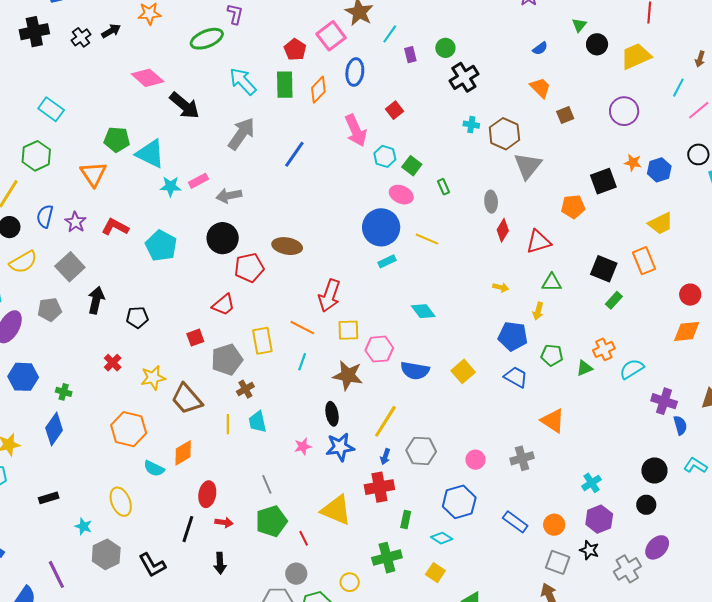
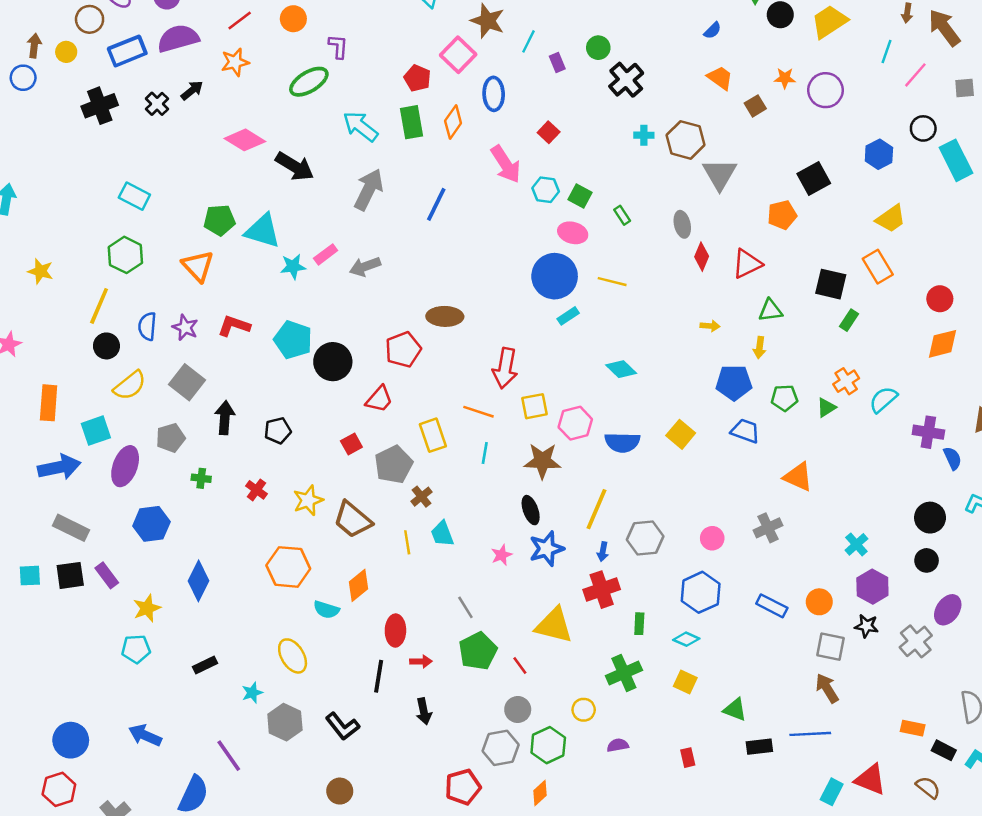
orange star: (633, 163) -> (785, 78), moved
black circle: (223, 238) -> (333, 362), moved
green cross: (64, 392) -> (201, 478), moved
cyan star: (83, 526) -> (252, 693), turned -30

